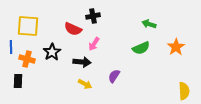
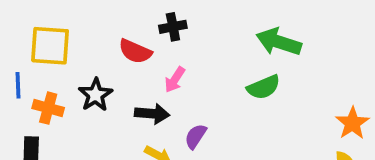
green arrow: (149, 24) -> (279, 42), size x1.6
orange star: (176, 47) -> (352, 123), moved
purple semicircle: (114, 76) -> (196, 136), moved

